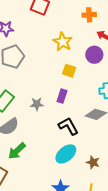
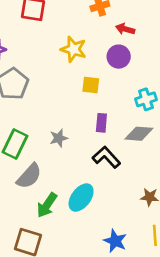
purple rectangle: (62, 96) -> (101, 123), moved
cyan ellipse: (66, 154) -> (81, 198), moved

